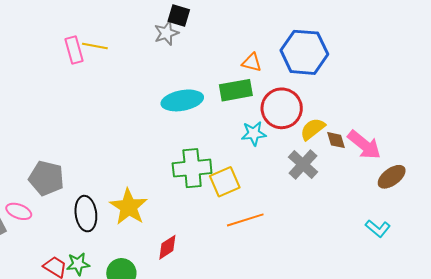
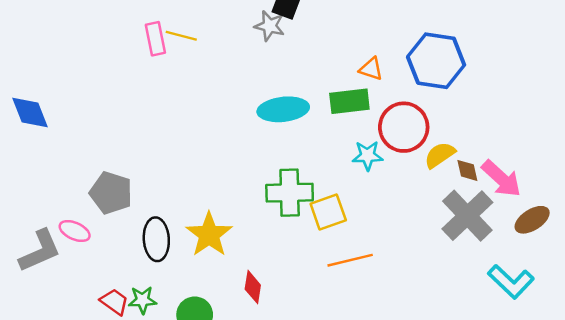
gray star: (166, 33) -> (269, 26), turned 30
gray cross: (303, 164) -> (467, 216), moved, size x1.4
cyan L-shape: (378, 228) -> (511, 282), size x1.5
red diamond: (167, 247) -> (253, 287), turned -52

